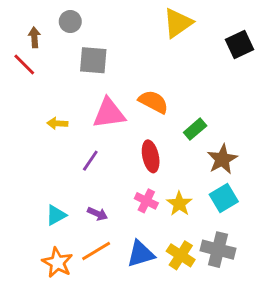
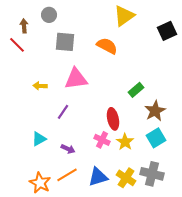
orange semicircle: (153, 102) -> (107, 46), moved
red ellipse: (151, 156) -> (113, 119), moved
cyan triangle: (56, 215) -> (39, 139), moved

